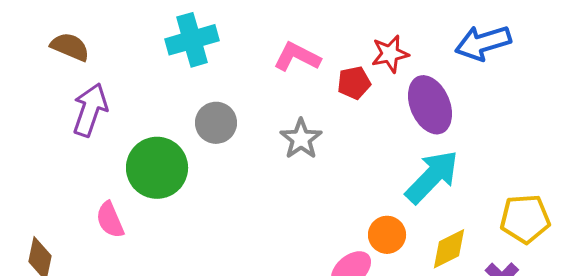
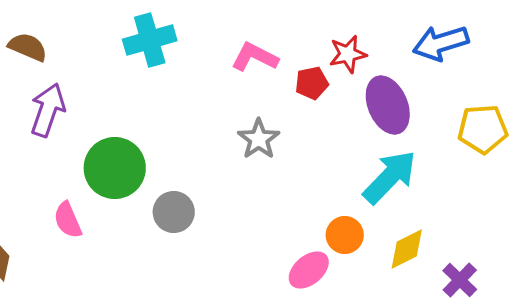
gray circle: (216, 123) -> (174, 212), moved
yellow pentagon: (525, 219) -> (483, 129), moved

